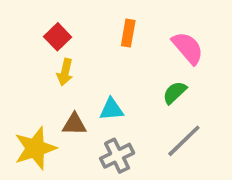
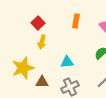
brown triangle: (74, 124) -> (42, 82), moved
yellow star: (35, 148) -> (23, 68), moved

